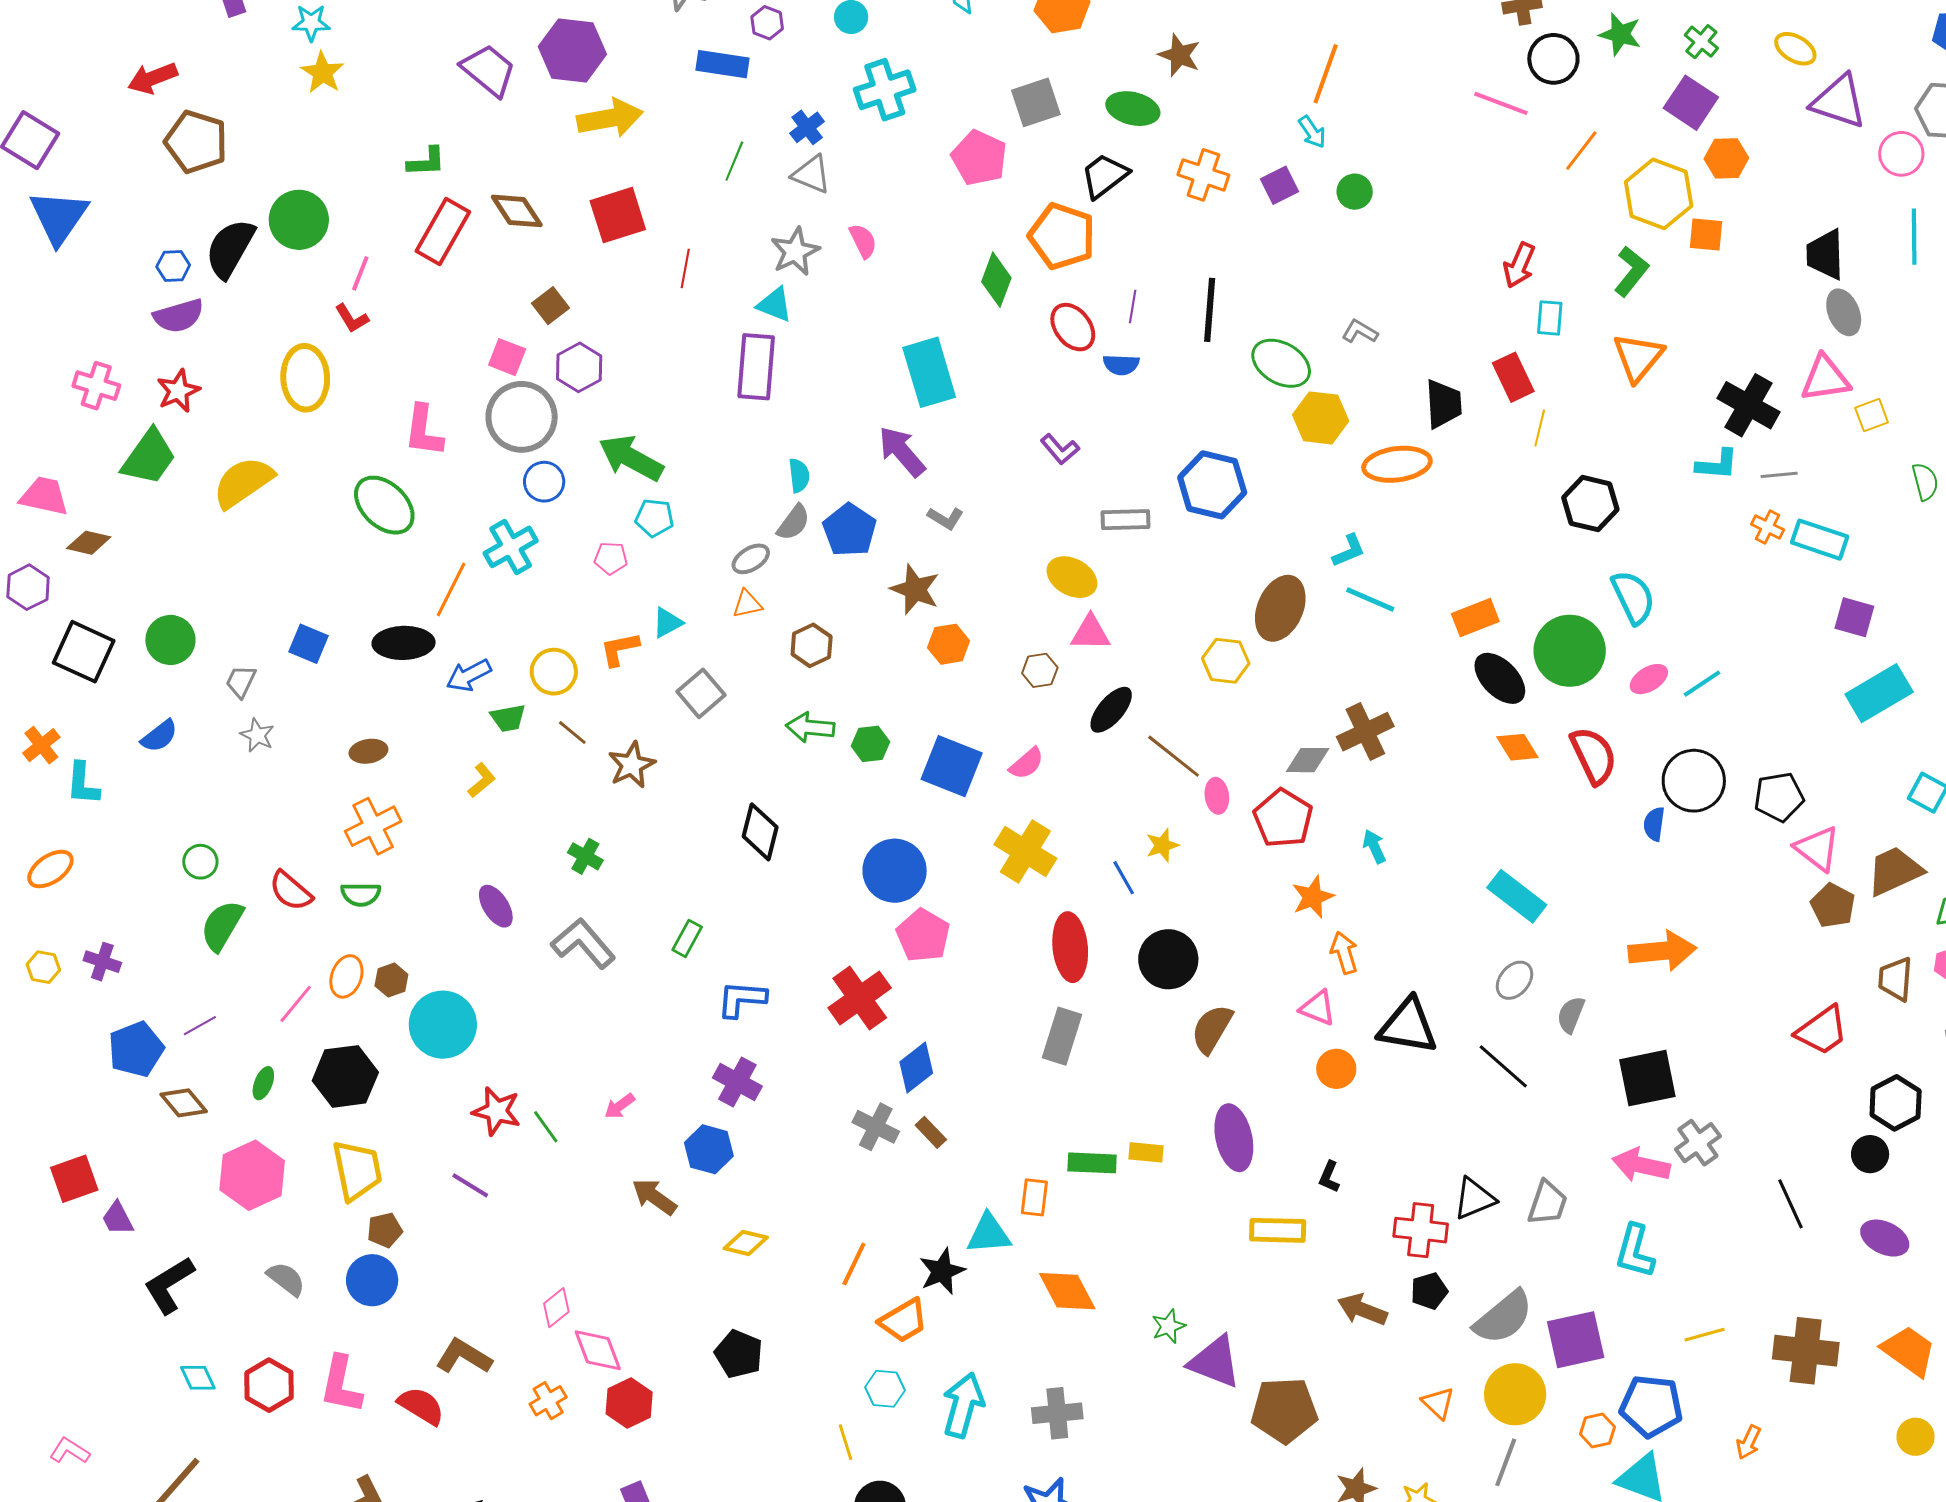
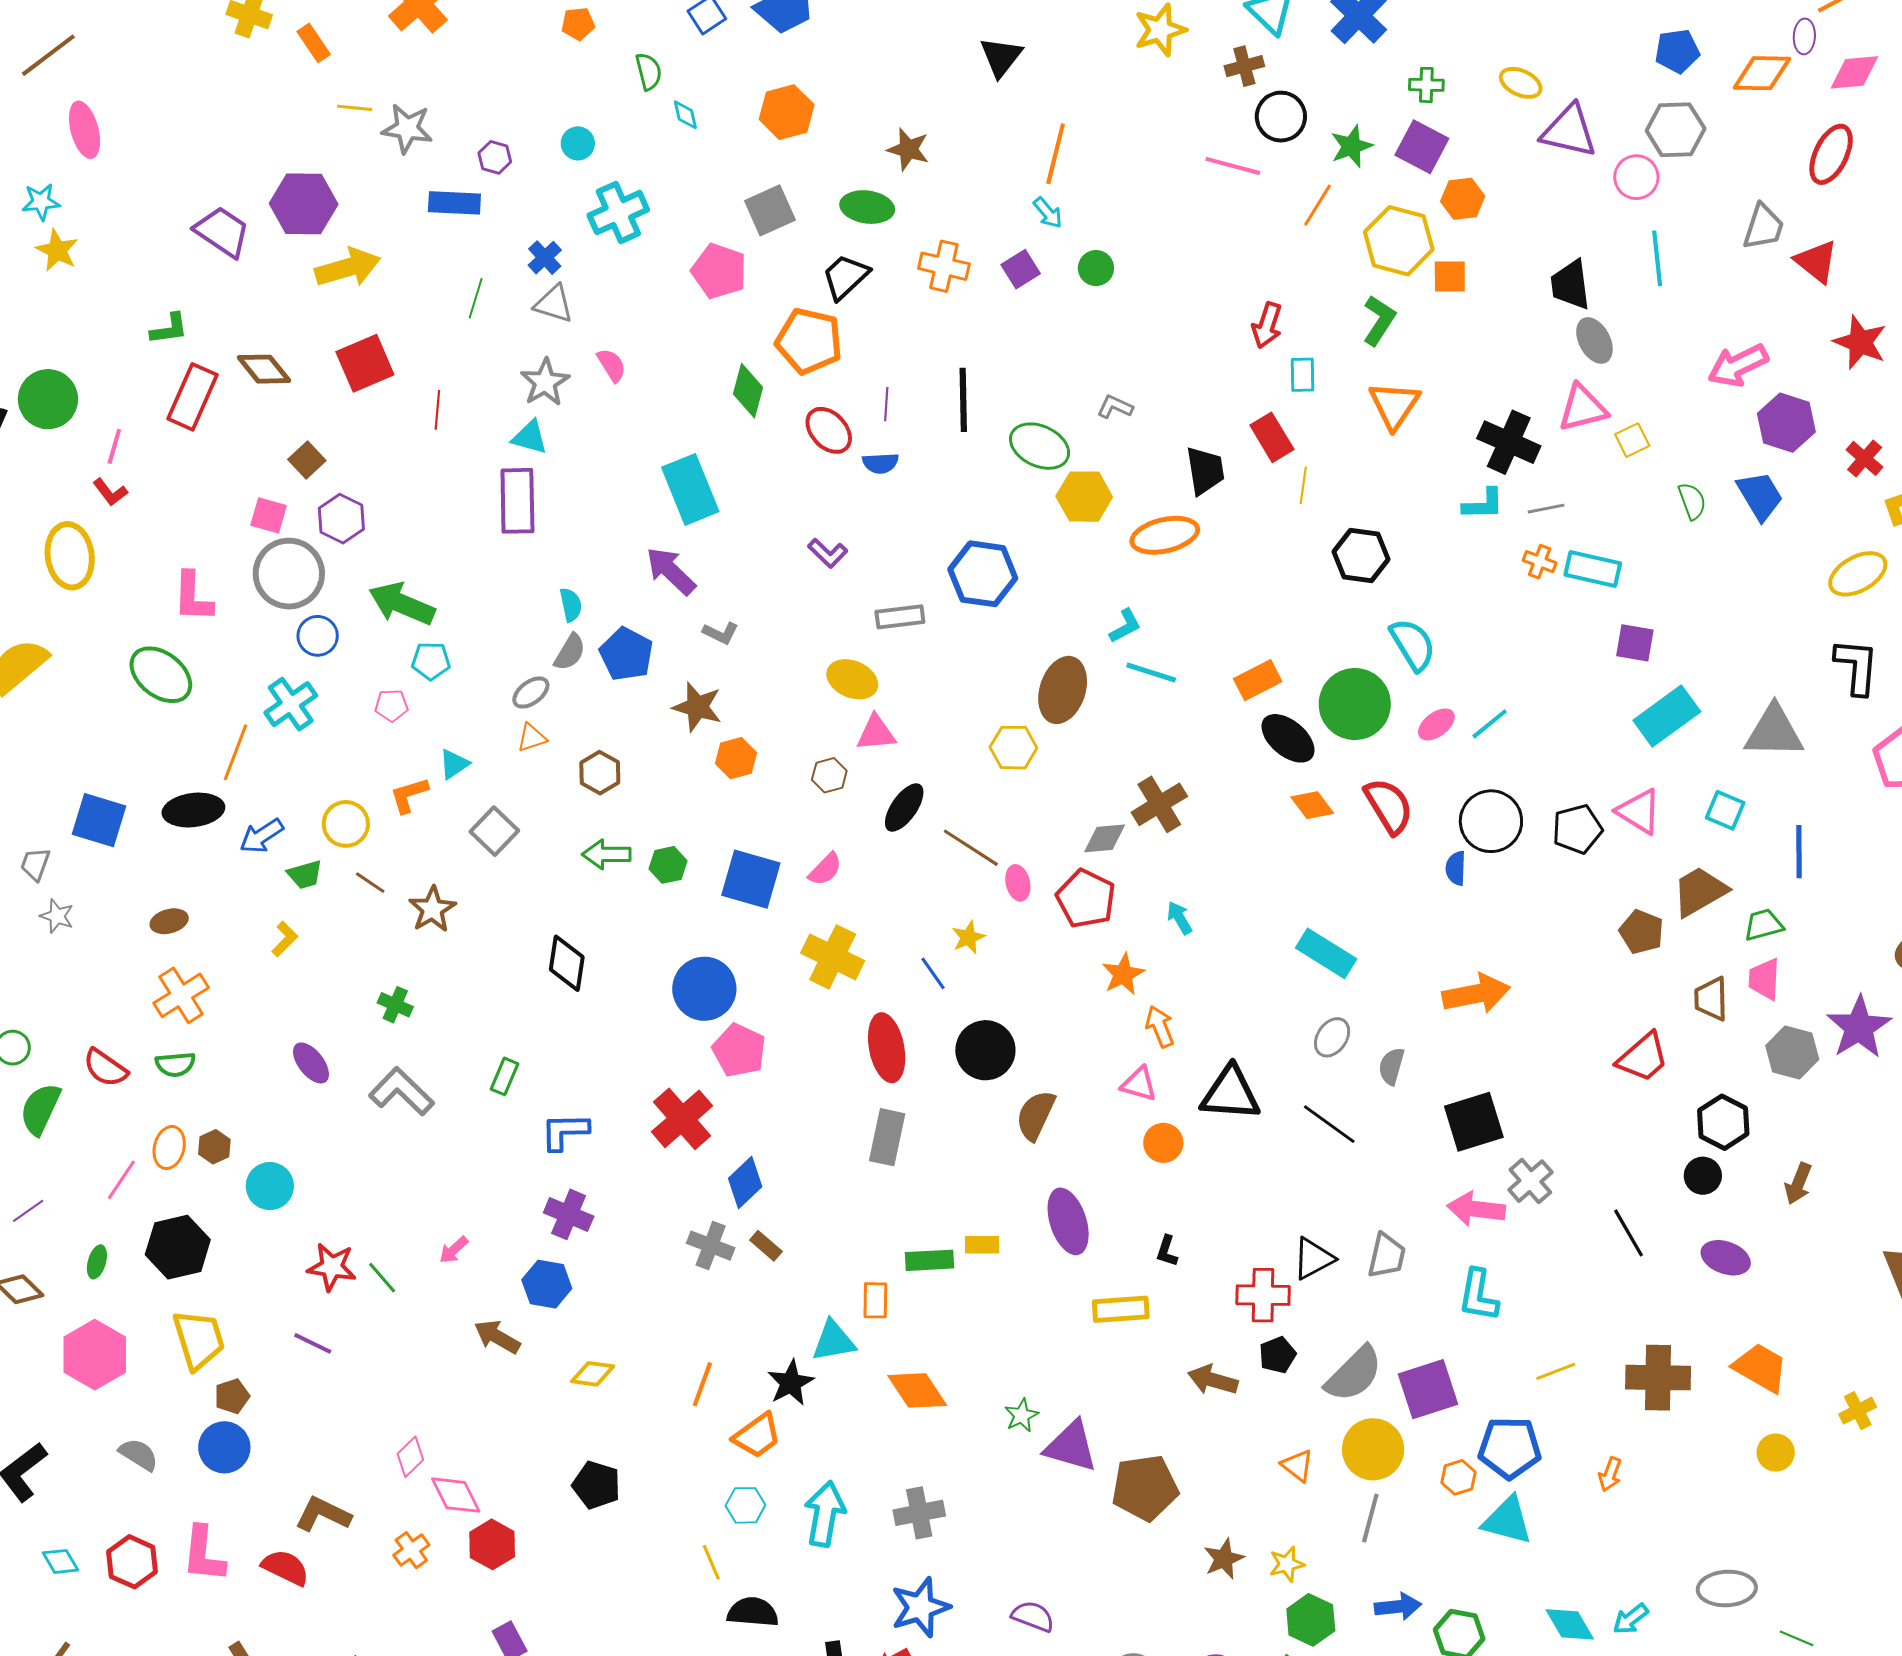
green star: (1620, 34) -> (1351, 146), moved, turned -30
green cross: (1701, 42) -> (1426, 85), turned -32
blue square: (309, 644) -> (99, 820), size x1.4
pink triangle: (1817, 849) -> (1639, 811), moved
cyan circle: (443, 1025) -> (270, 1186), size x0.7

